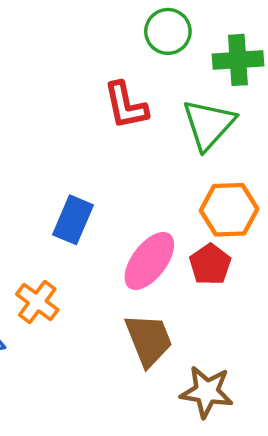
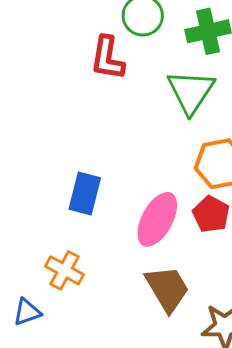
red L-shape: (126, 105) -> (107, 58), moved, turned 30

